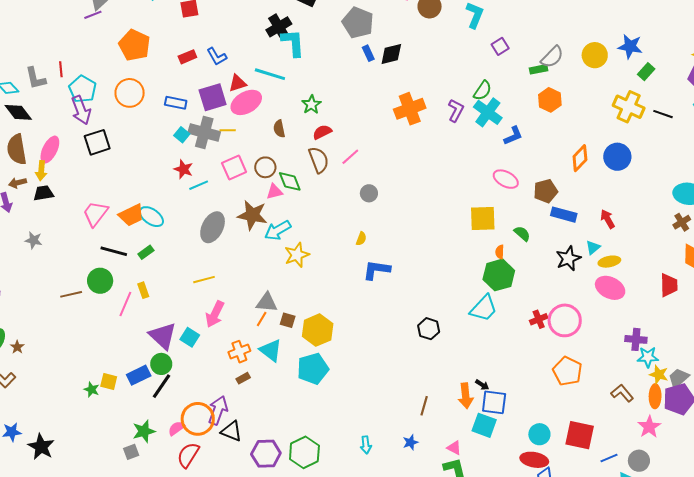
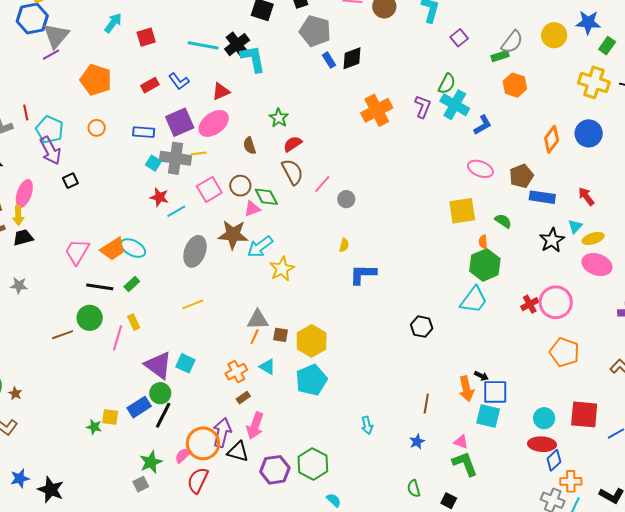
cyan line: (270, 74) -> (203, 45), moved
red triangle: (238, 83) -> (221, 92), moved
orange circle: (130, 93) -> (97, 128), size x0.6
black square: (97, 142) -> (70, 181), size x0.6
pink line: (350, 157) -> (322, 184), moved
pink arrow: (215, 314) -> (255, 426), moved
cyan triangle: (271, 350) -> (267, 367), size x0.7
cyan arrow: (366, 445) -> (367, 425), moved

